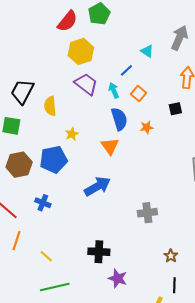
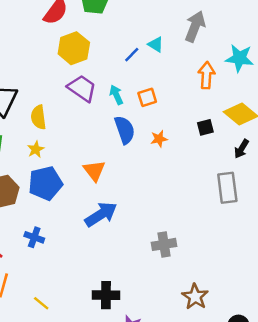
blue line: (126, 70) -> (132, 55), moved
orange square: (139, 94) -> (147, 97), turned 35
black square: (175, 109) -> (205, 127), moved
yellow star: (72, 134) -> (36, 149), moved
orange triangle: (110, 146) -> (94, 171), moved
brown star: (171, 256) -> (195, 297), size x1.5

